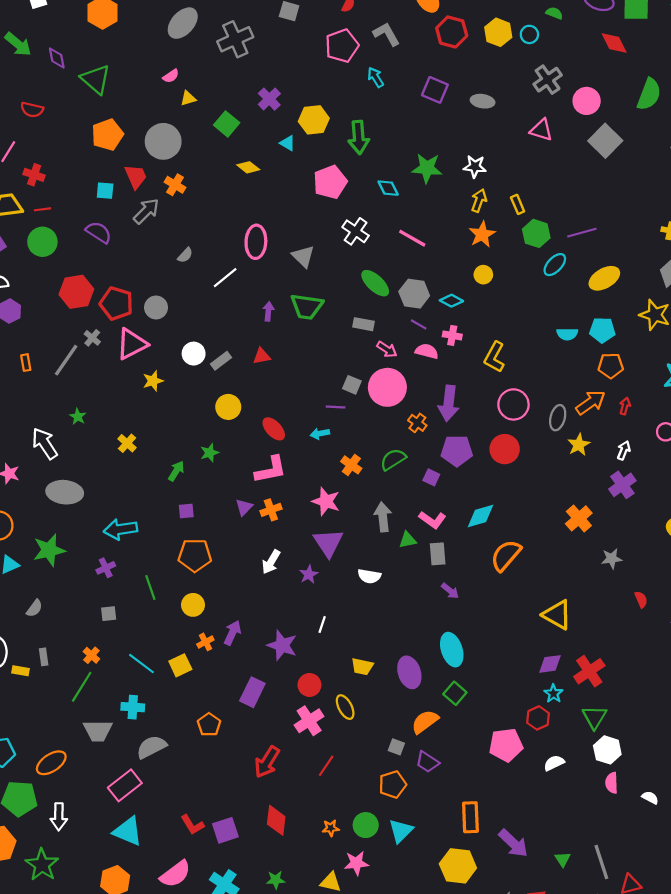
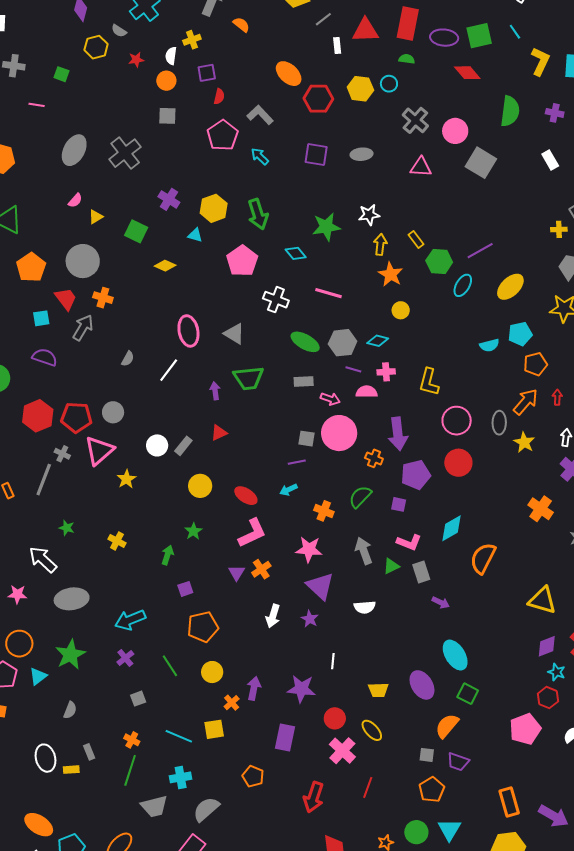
yellow square: (180, 665) -> (214, 729), turned 30

